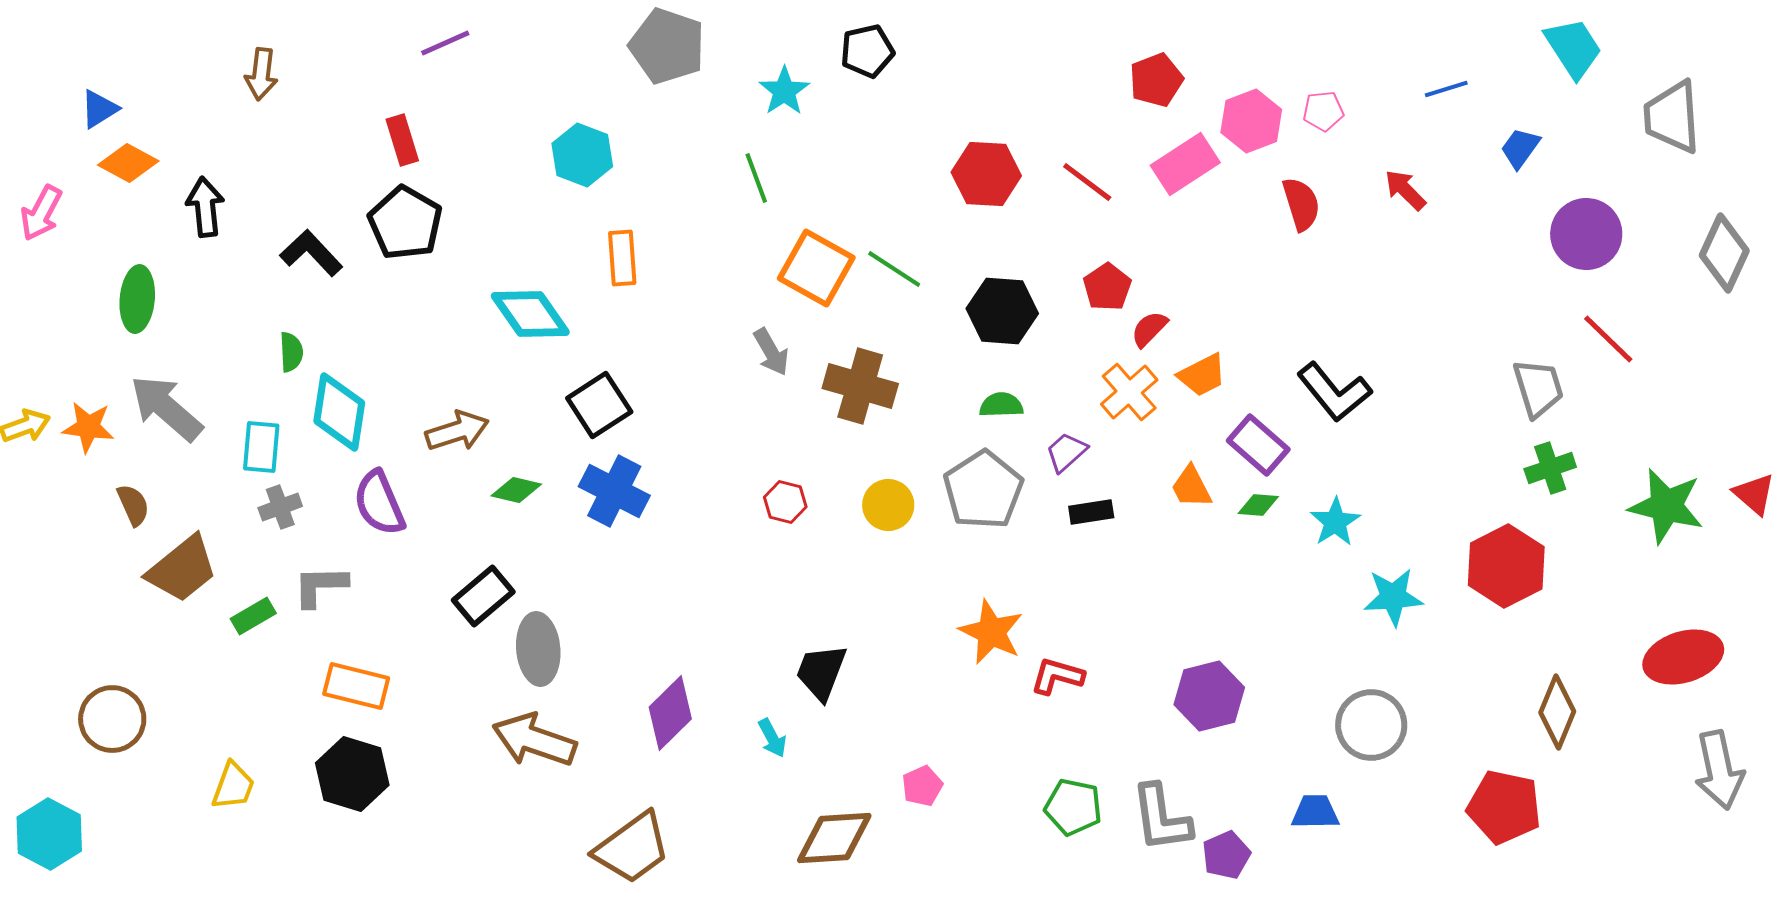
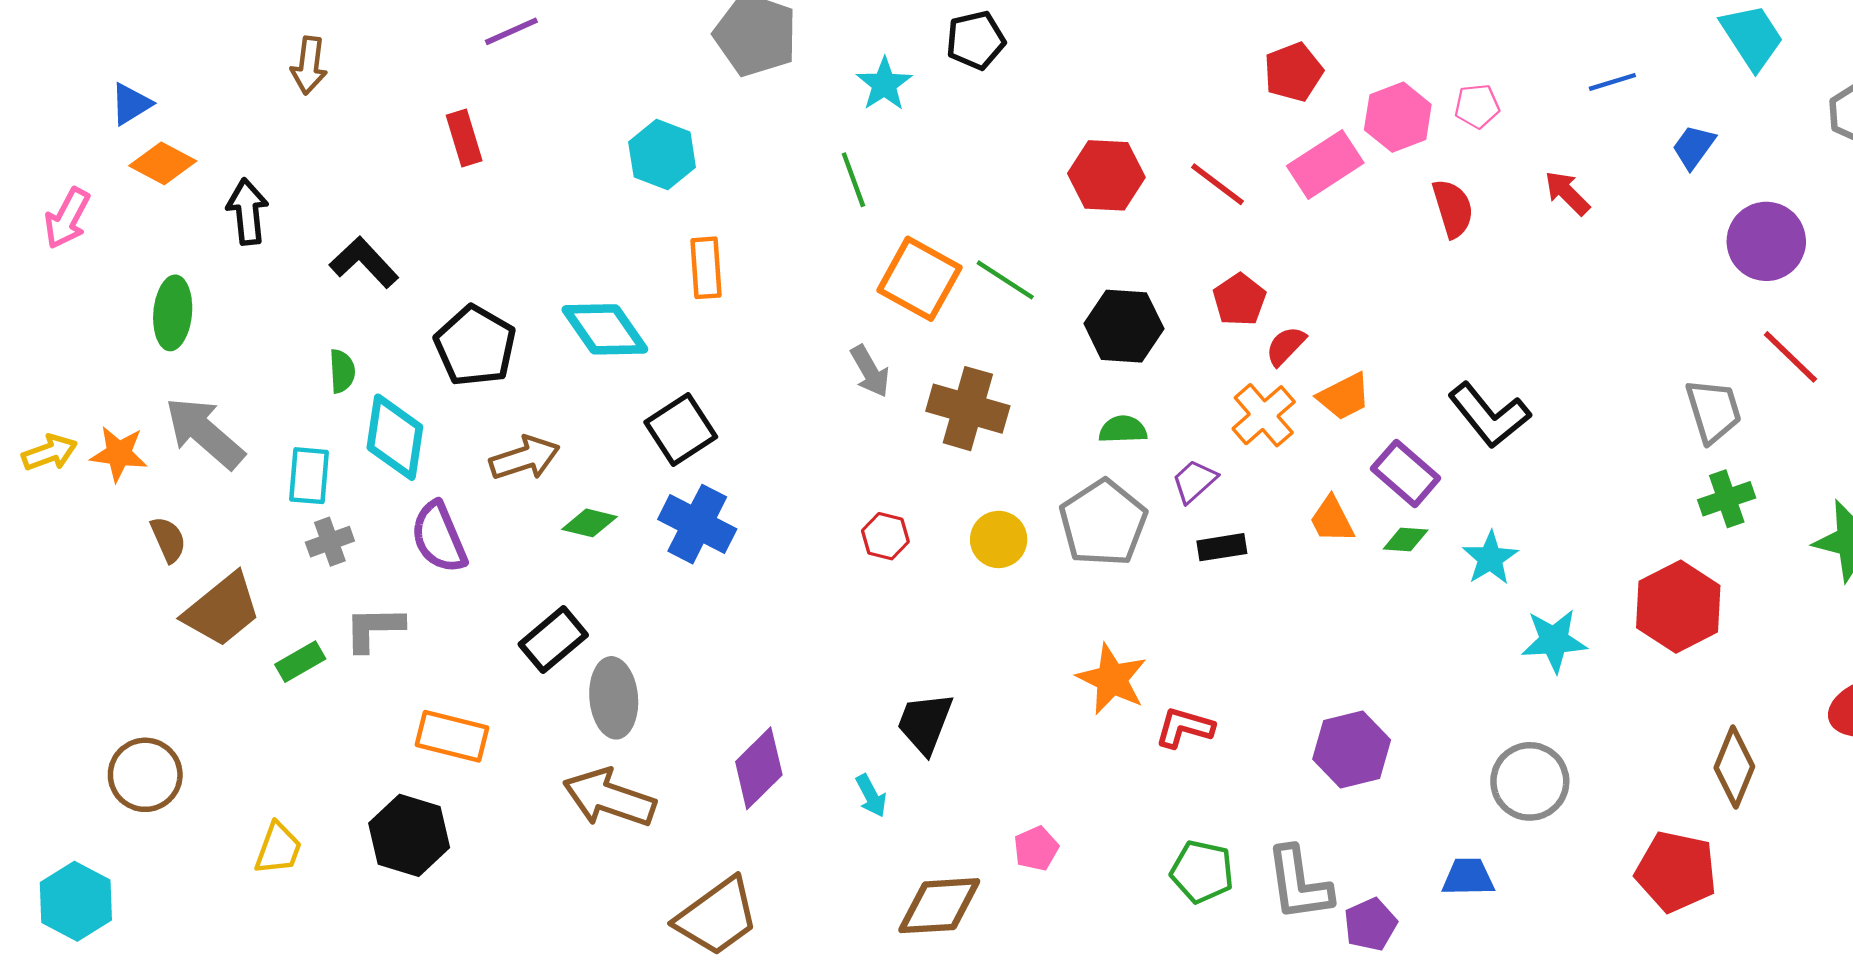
black pentagon: (405, 223) -> (475, 346), moved
orange rectangle: (356, 686) -> (452, 736), moved

